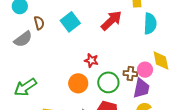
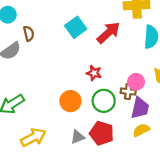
cyan square: (70, 22) -> (76, 27), moved
red star: (91, 60) -> (94, 73), moved
pink circle: (145, 70) -> (136, 82), moved

